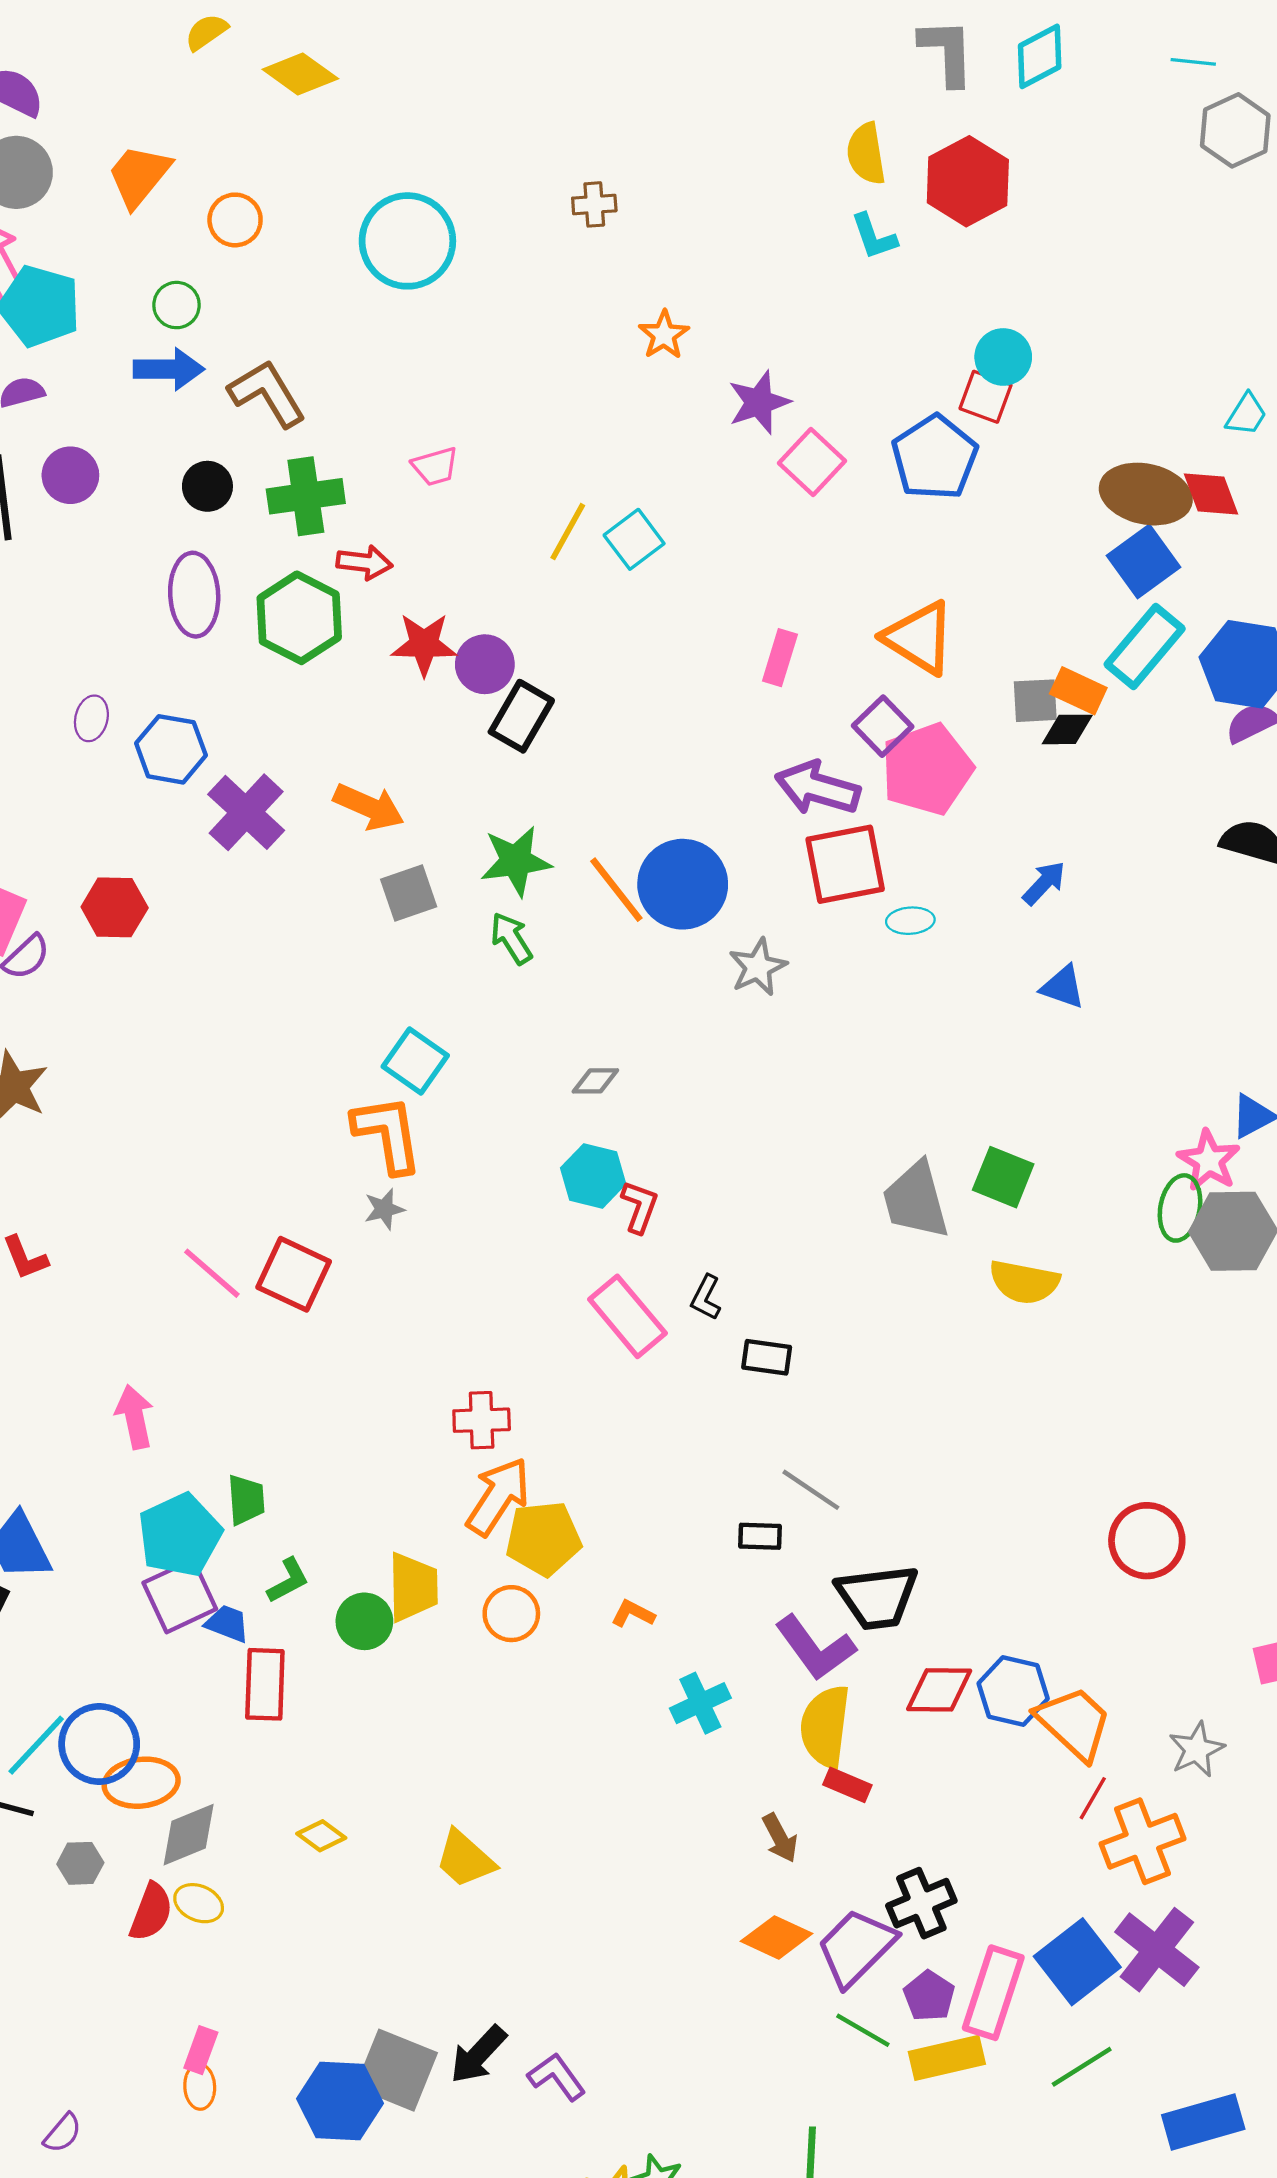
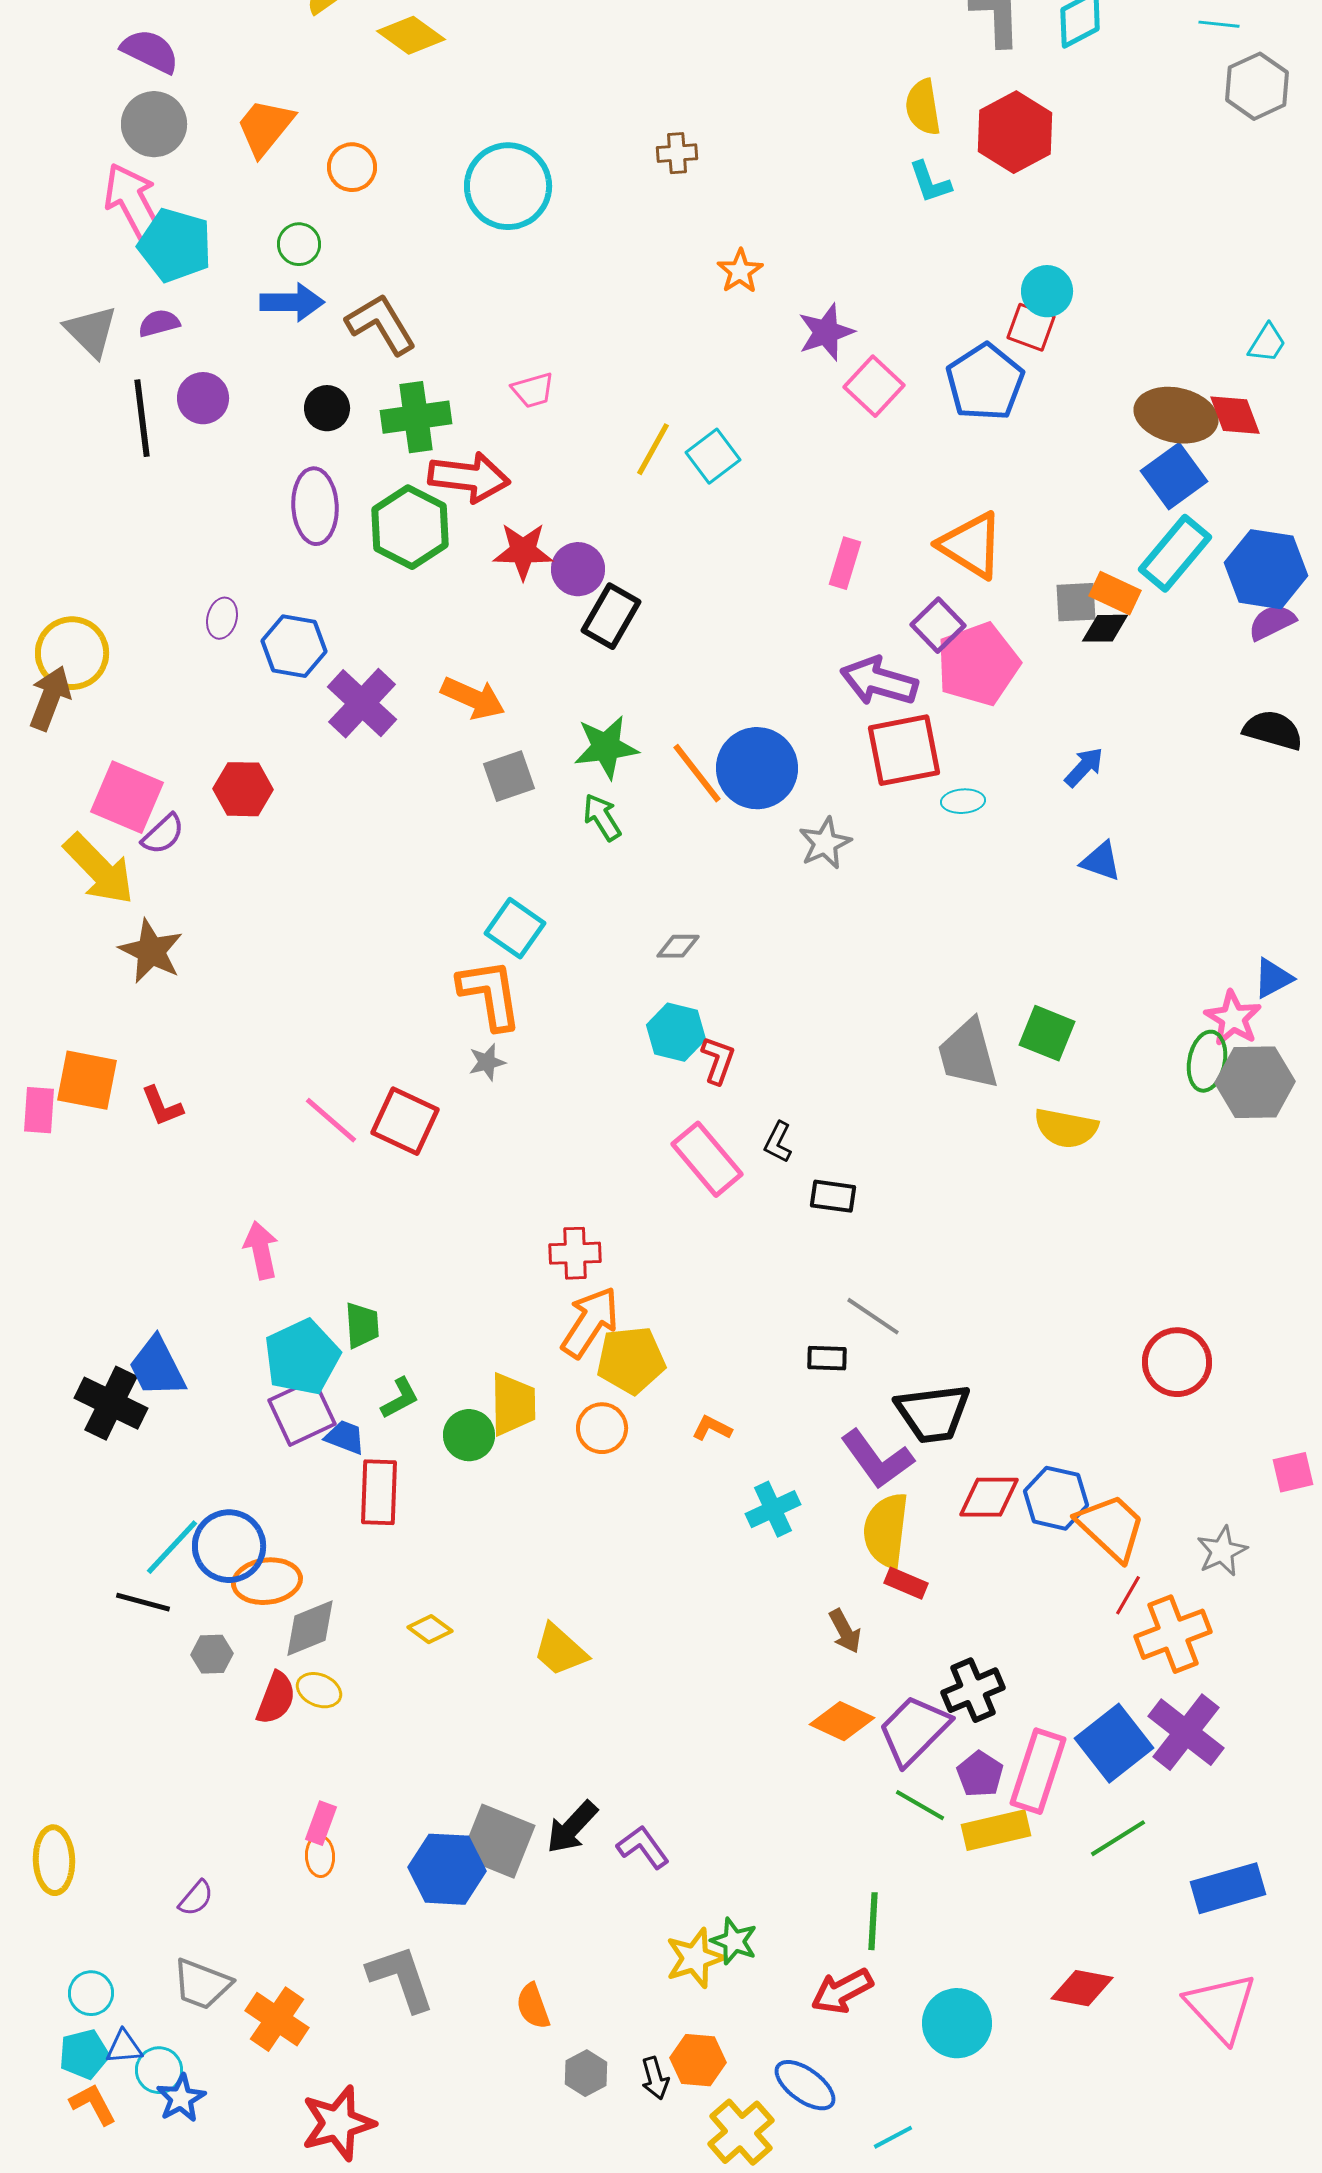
red arrow: (364, 563) -> (469, 477), size x1.6

